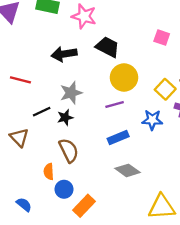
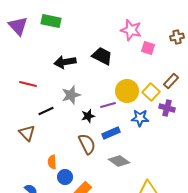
pink star: (84, 16) -> (131, 30), moved
yellow circle: (124, 77) -> (127, 91), moved
black star: (65, 117) -> (88, 116), moved
brown semicircle: (69, 150) -> (87, 144), moved

